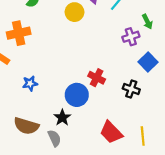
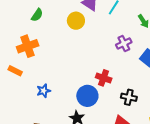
purple cross: (131, 37) -> (124, 43), moved
black cross: (131, 89) -> (129, 97), moved

